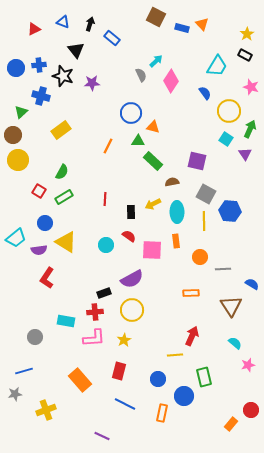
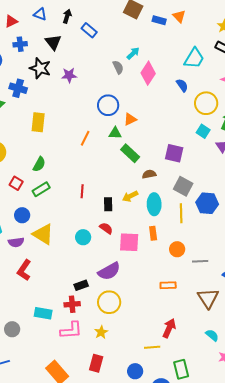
blue cross: (39, 65) -> (20, 44), moved
orange triangle: (153, 127) -> (130, 119), turned -40
yellow rectangle: (61, 130) -> (38, 122), turned -48

